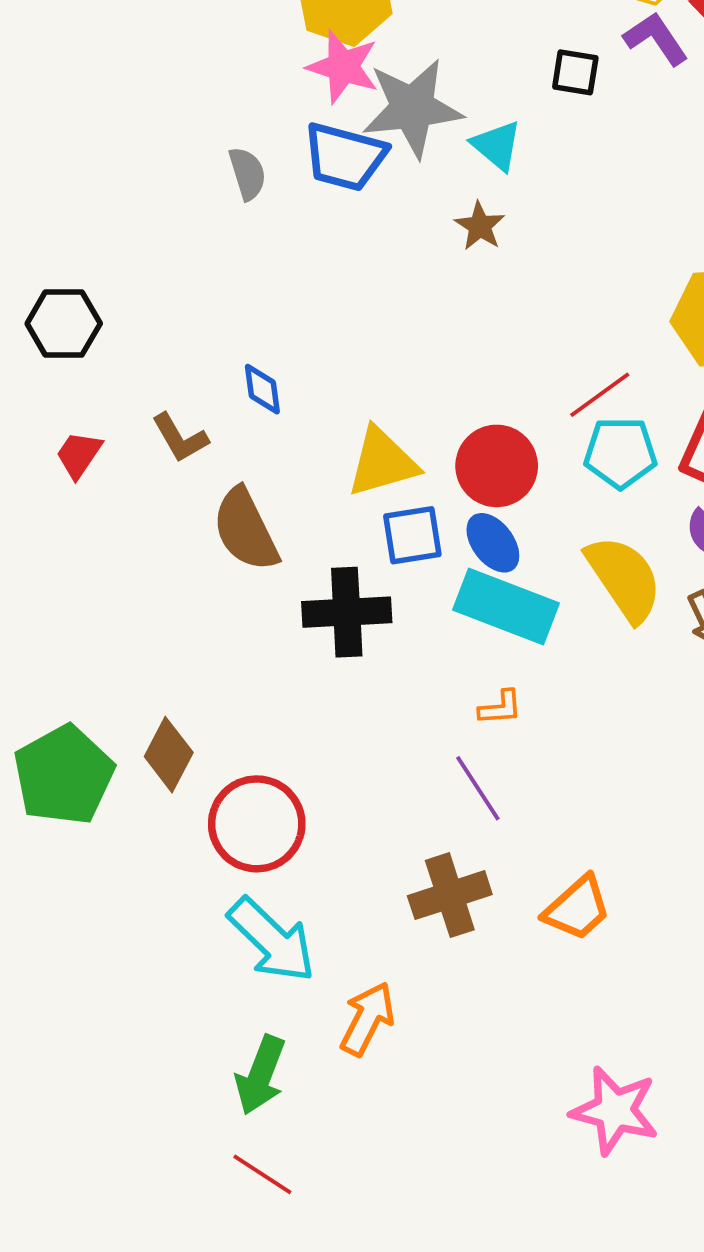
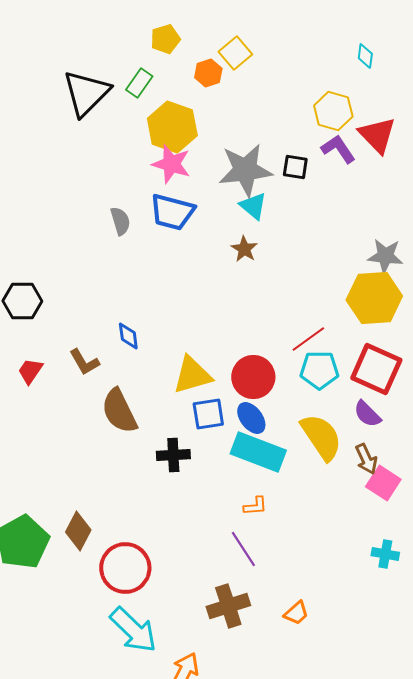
gray star: (412, 108) -> (245, 170), moved
black cross: (347, 612) -> (173, 455), size x0.7
orange trapezoid: (577, 908) -> (296, 613), size x0.7

